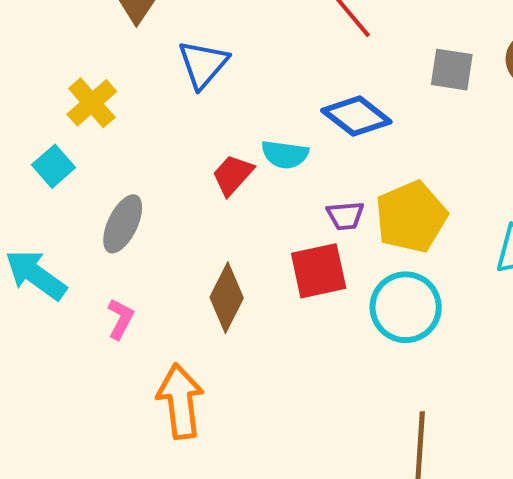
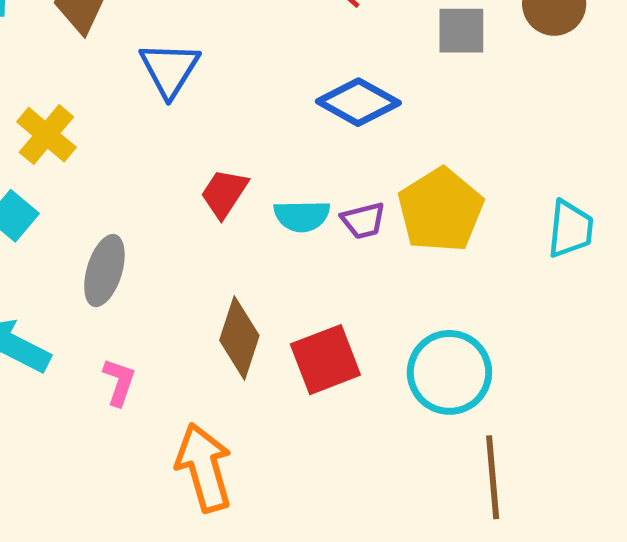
cyan semicircle: (285, 154) -> (302, 216), moved
red square: (319, 271) -> (325, 360), moved
cyan circle: (406, 307) -> (449, 372), moved

